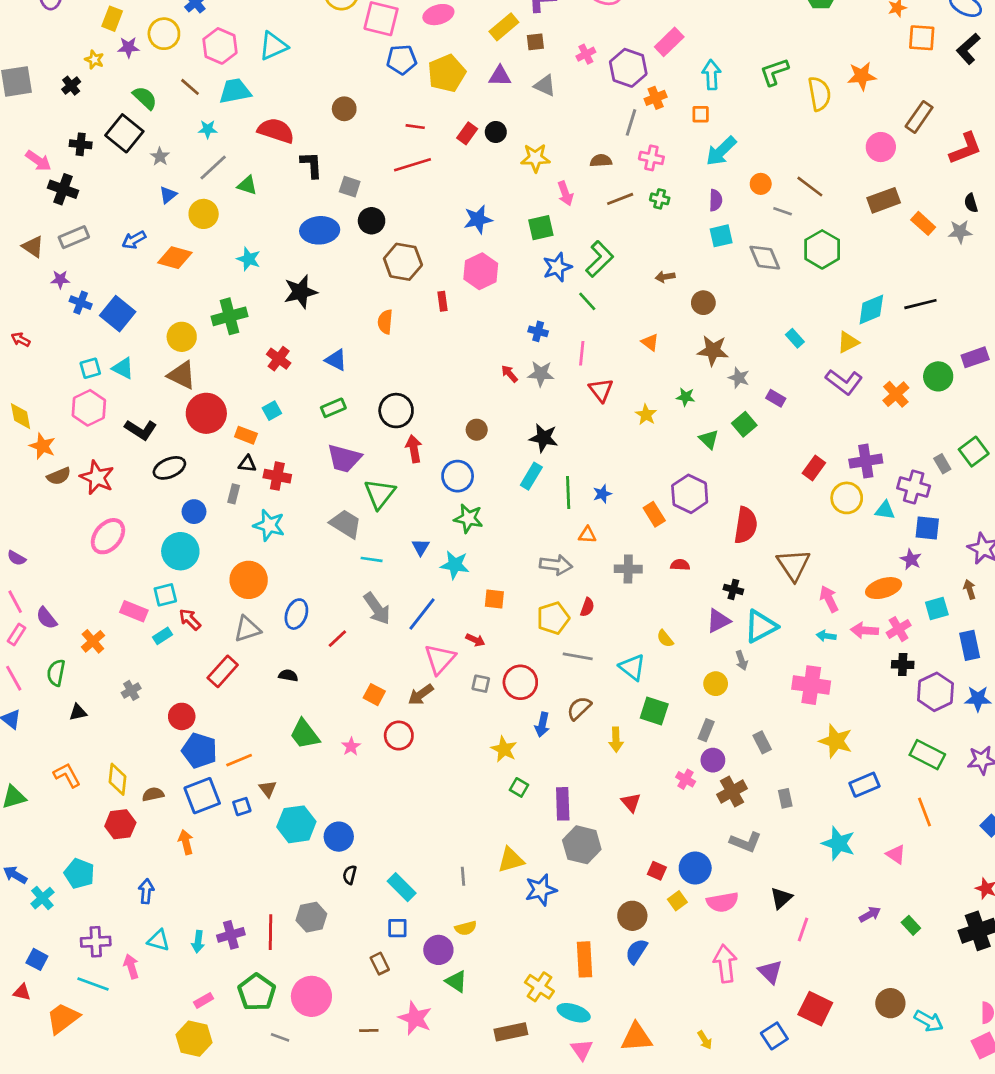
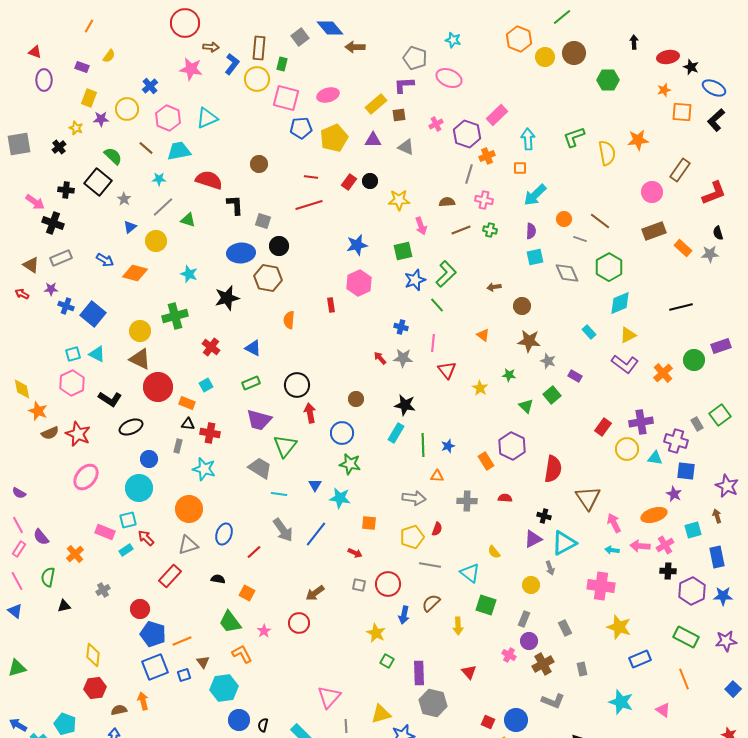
blue arrow: (134, 240) -> (105, 260), turned -120
brown hexagon: (403, 262) -> (268, 278), moved
cyan diamond: (871, 310) -> (620, 303), moved
red arrow: (21, 340) -> (22, 294), moved
pink triangle: (440, 659) -> (329, 697), moved
orange square: (374, 695) -> (247, 593), moved
orange L-shape: (67, 775) -> (242, 654), moved
brown semicircle: (153, 794) -> (119, 710), moved
blue circle: (339, 837) -> (239, 720), moved

